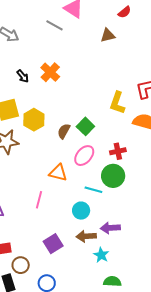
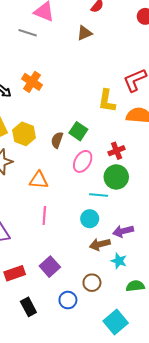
orange triangle: (58, 173) -> (39, 180), moved
purple square: (53, 244) -> (50, 267), moved
brown circle: (21, 265) -> (92, 283), moved

